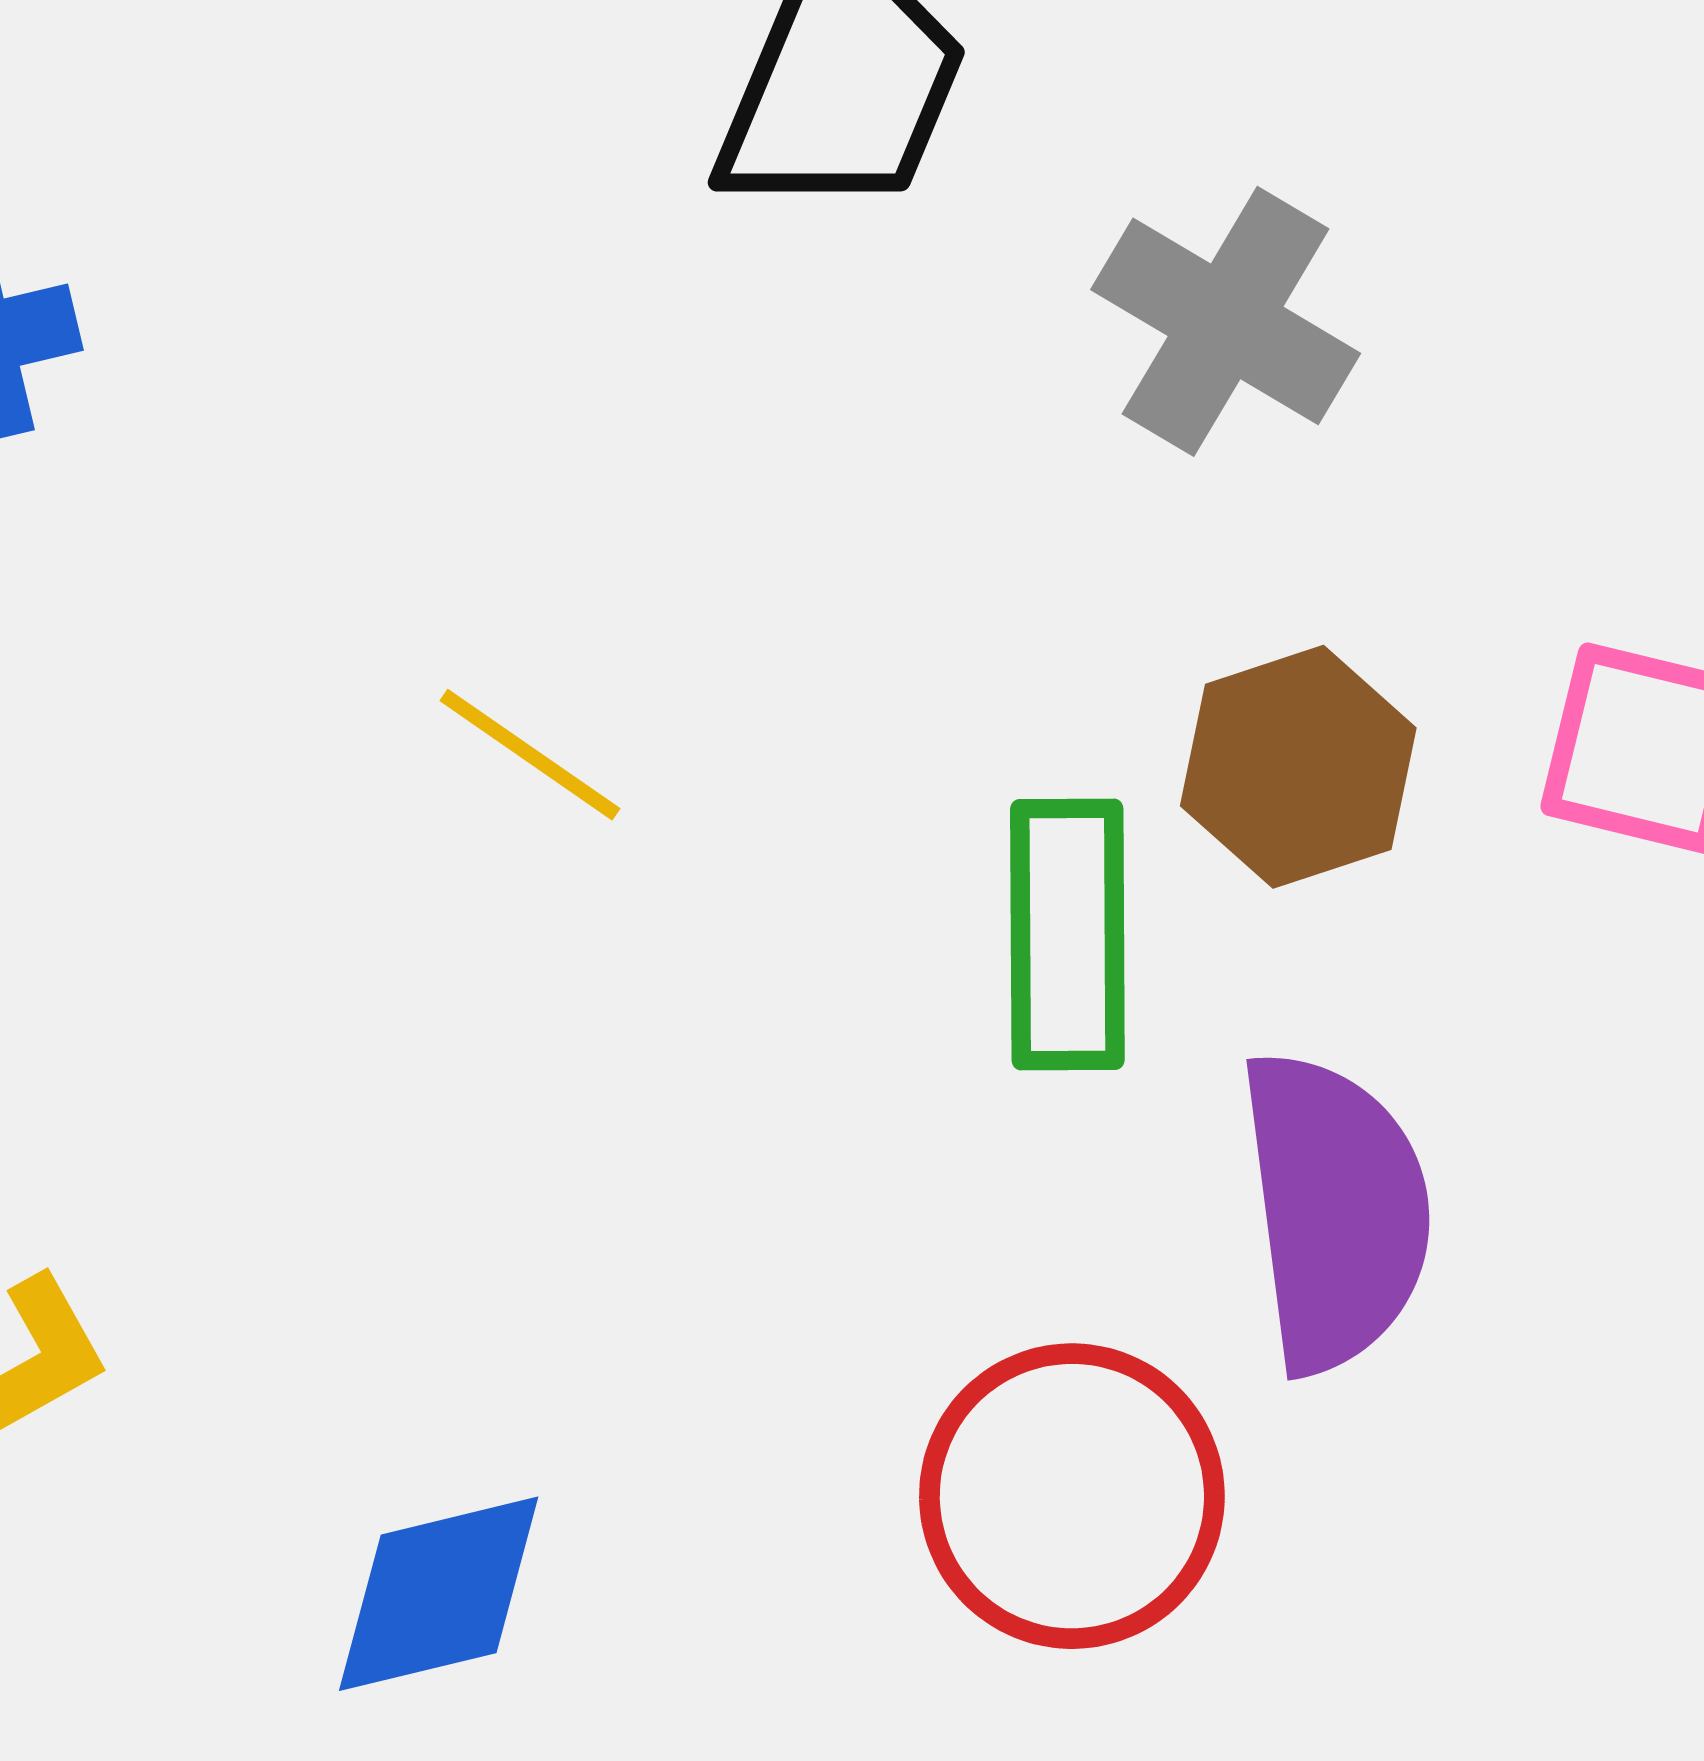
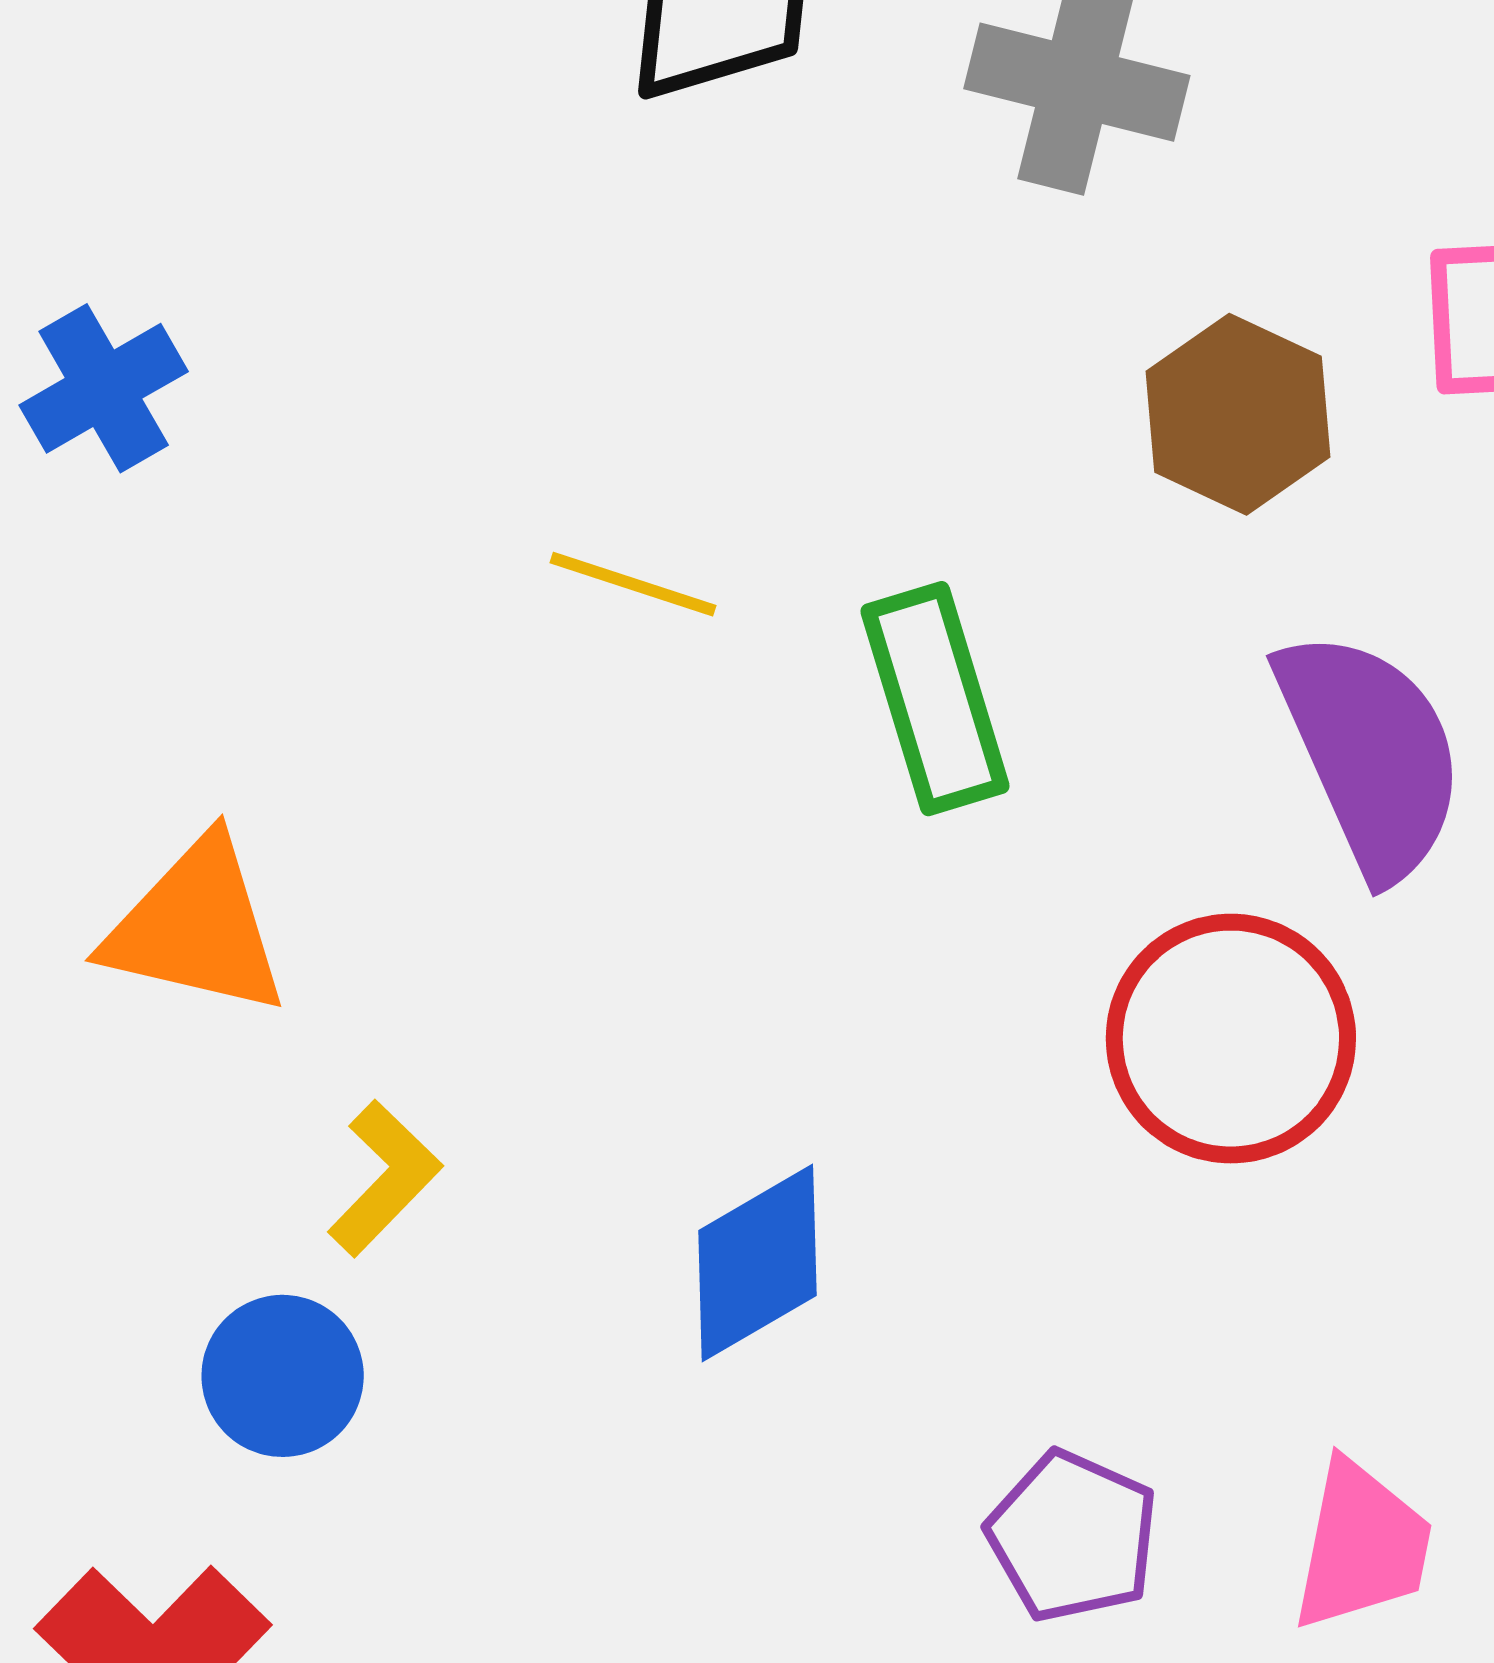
green rectangle: (1067, 935) -> (935, 699), moved

